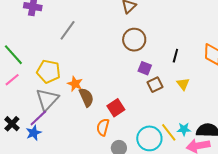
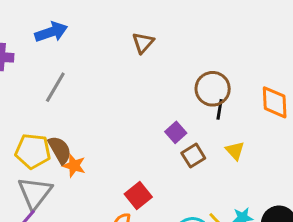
brown circle: (134, 40) -> (213, 89), moved
purple square: (145, 68) -> (176, 132), turned 32
brown semicircle: (86, 97) -> (60, 150), moved

